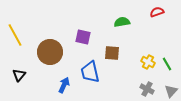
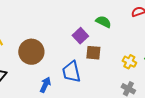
green semicircle: (122, 22) -> (103, 22), turned 35
purple square: (83, 37) -> (80, 36), moved, turned 35

